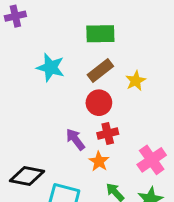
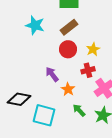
yellow star: (136, 81) -> (93, 49), moved
red cross: (108, 133) -> (88, 70), moved

